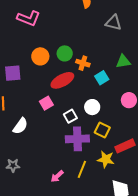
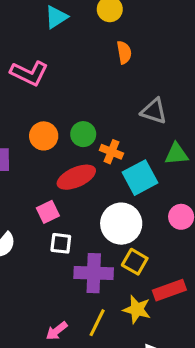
gray triangle: (113, 23) -> (154, 111), moved
cyan square: (102, 78) -> (140, 178), size x1.5
white circle: (92, 107) -> (121, 224), size x1.6
white square: (70, 116) -> (61, 243), moved, turned 32

